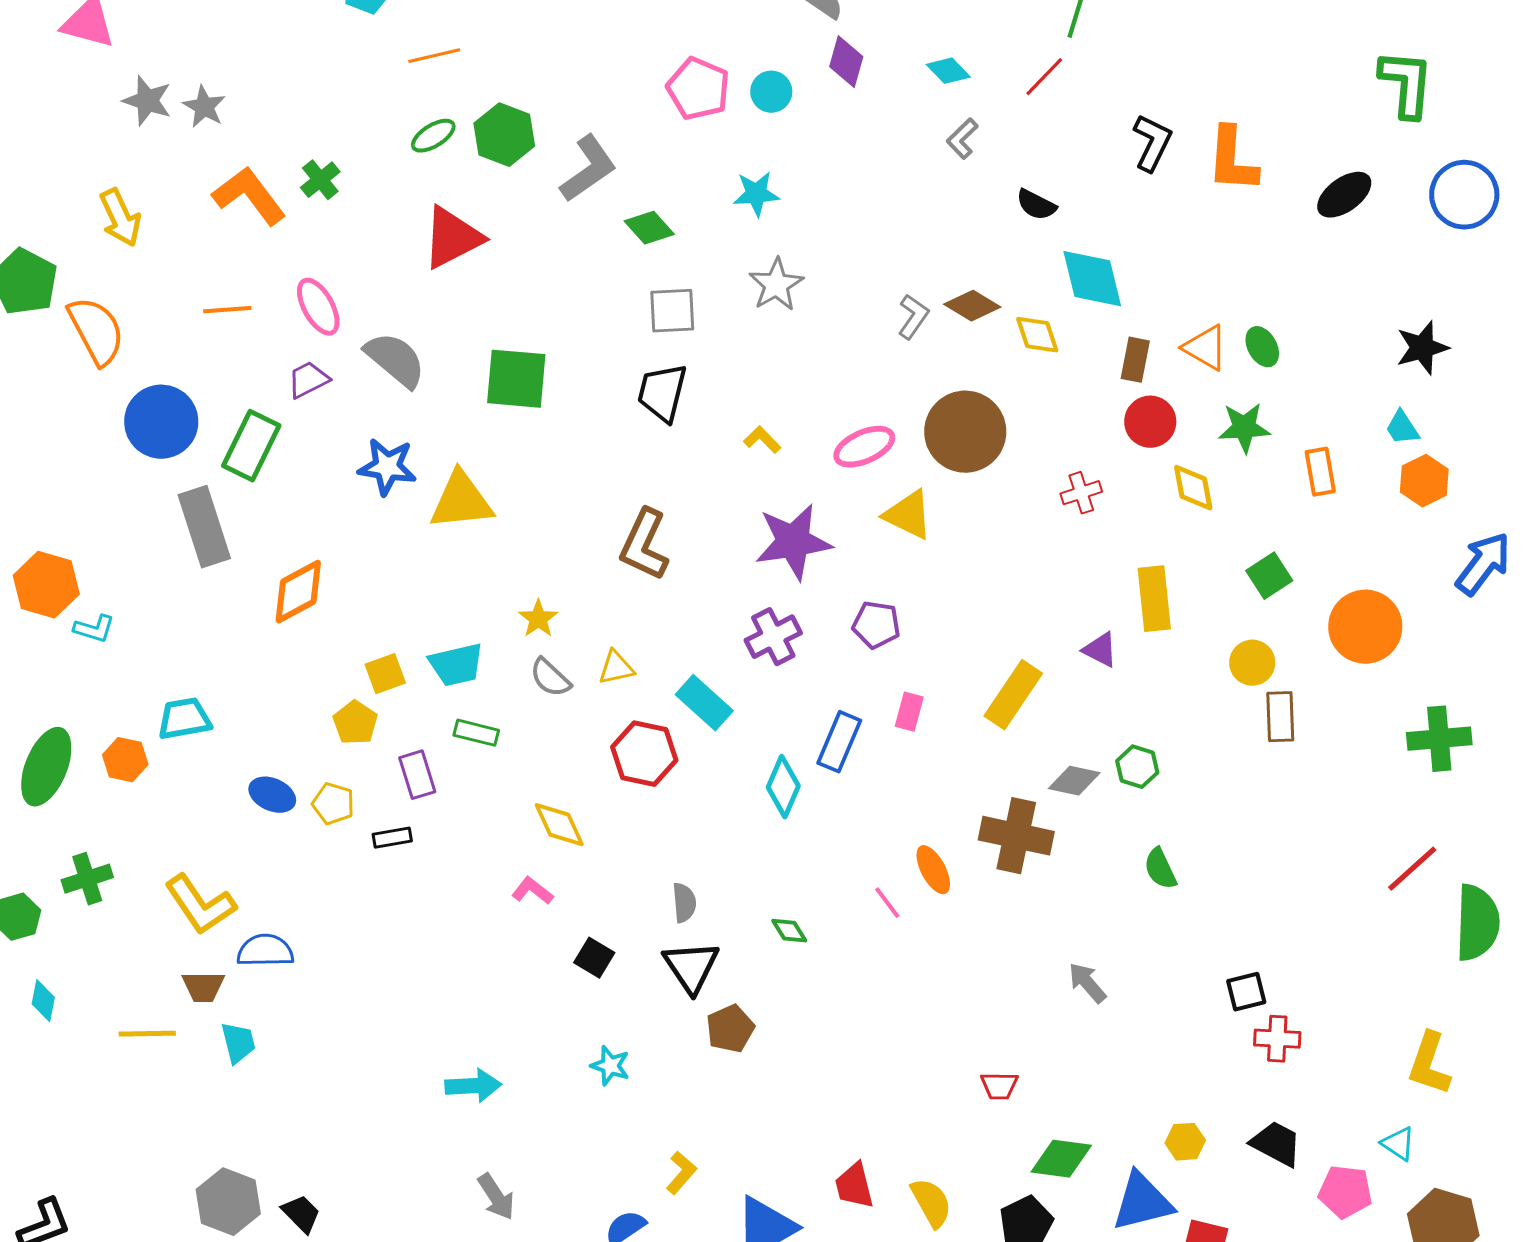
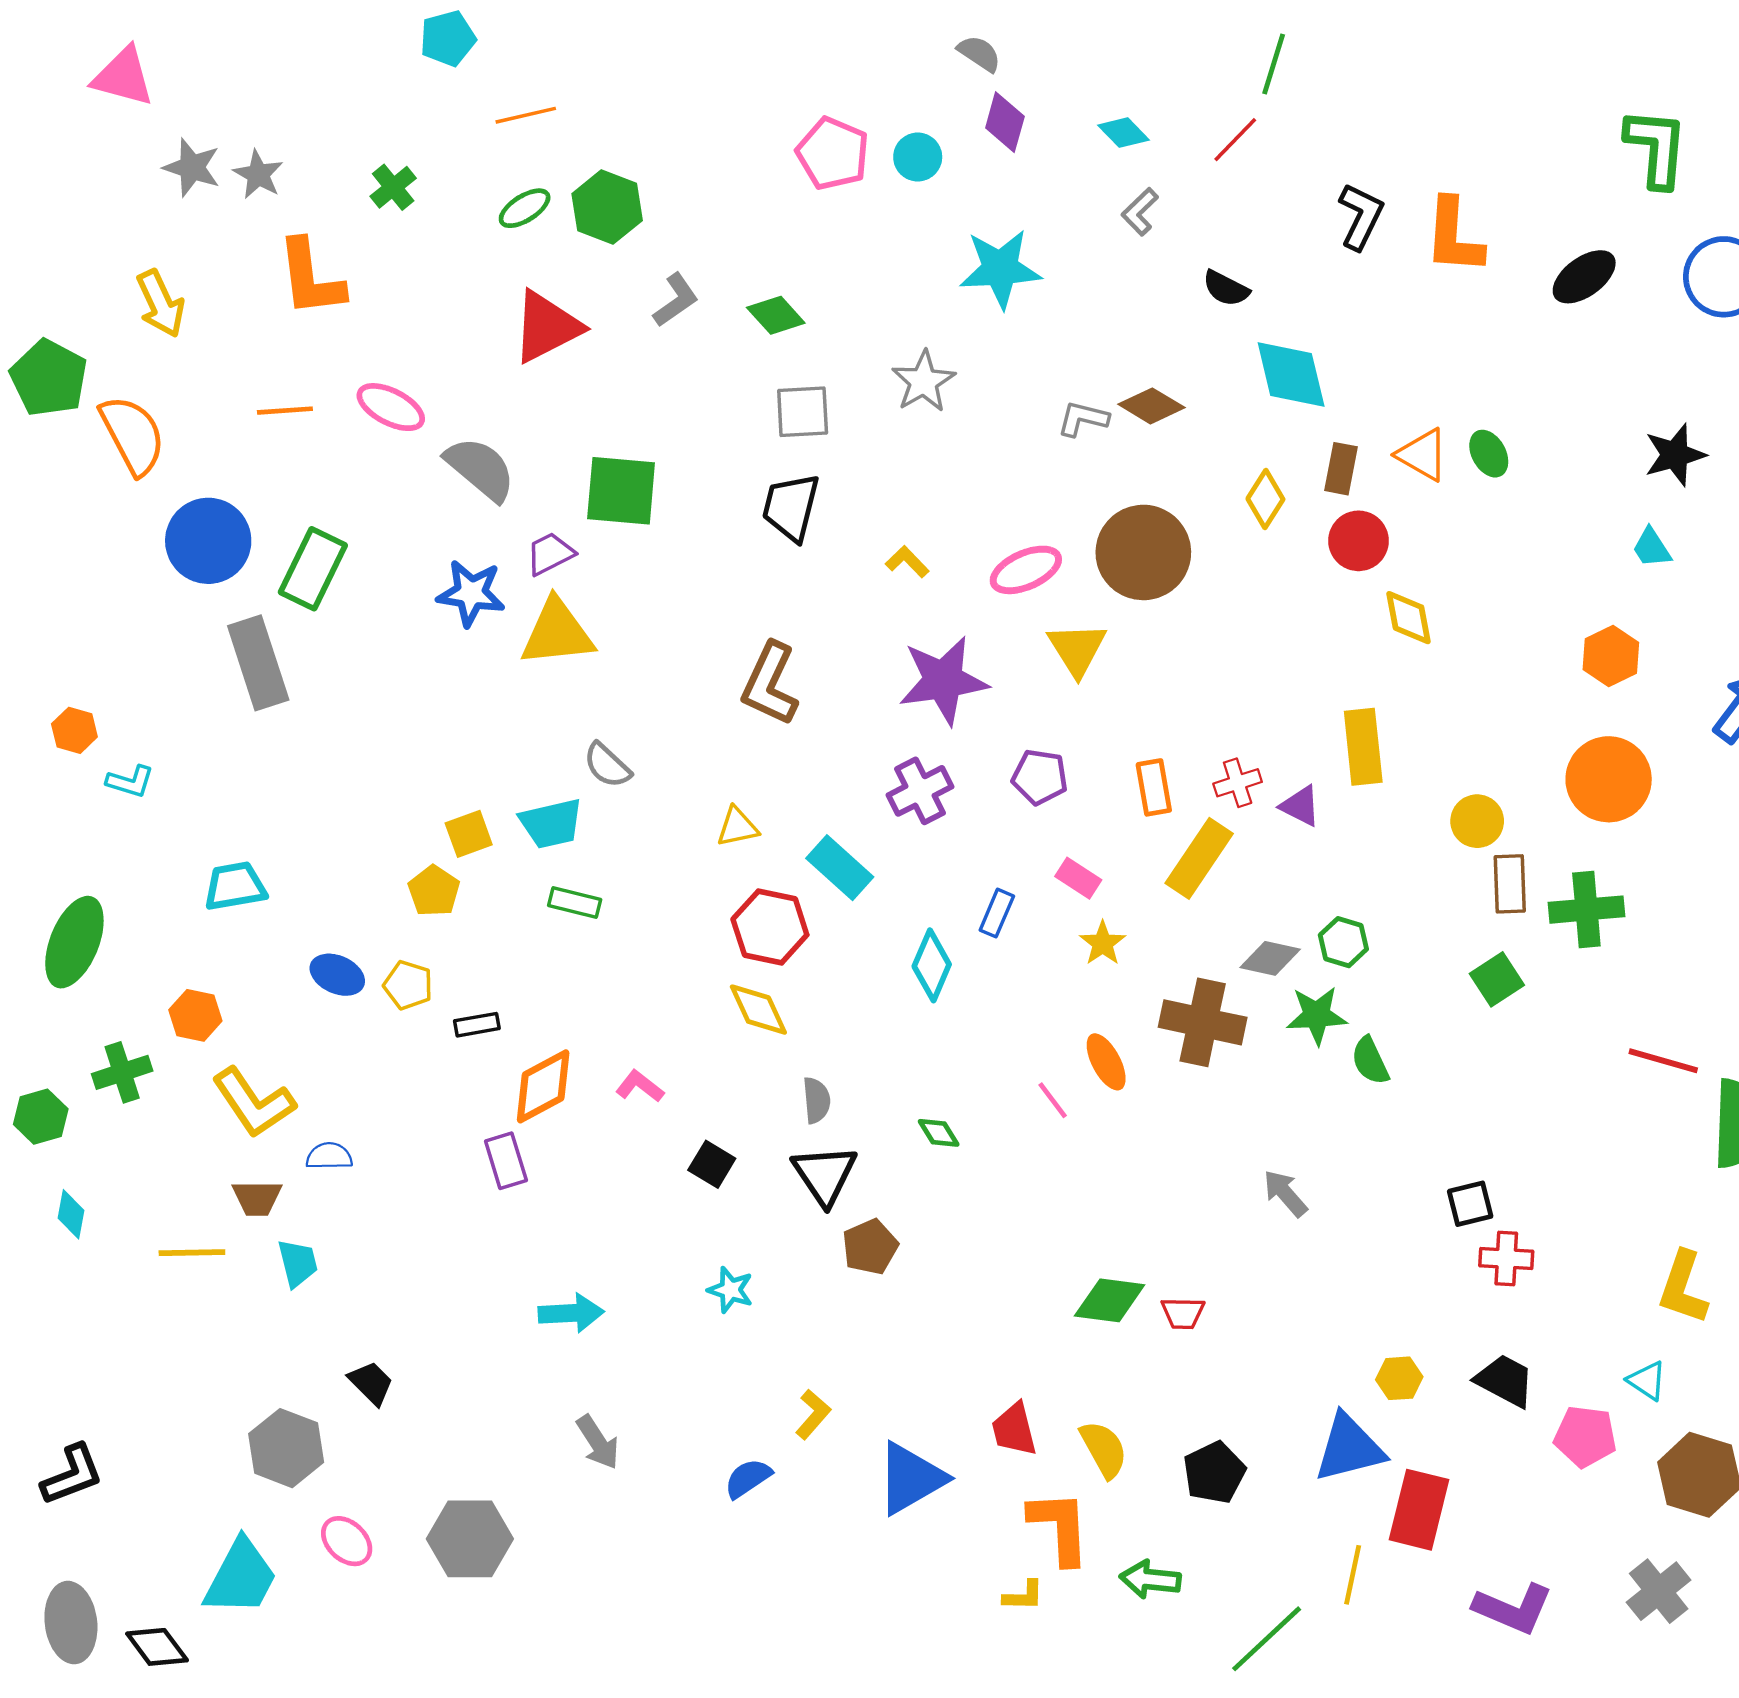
gray L-shape: (588, 169) -> (676, 300), moved, size x0.7
green cross: (320, 180) -> (393, 187), moved
cyan star: (756, 194) -> (1000, 269), moved, size x1.5
orange L-shape: (249, 196) -> (311, 278), turned -150
pink ellipse: (318, 307) -> (391, 407), turned -34
gray L-shape: (913, 317) -> (1083, 419), turned -111
yellow diamond: (1037, 335) -> (1265, 499), moved, turned 51
purple trapezoid: (308, 380) -> (550, 554), moved
green star: (1244, 428) -> (1317, 1015), moved
orange rectangle: (1320, 472) -> (1154, 787), moved
orange hexagon: (1424, 481) -> (1611, 656), moved
red cross: (1081, 493) -> (1238, 783), moved
yellow triangle: (908, 515) -> (1077, 649), turned 32
green square: (1269, 576) -> (1497, 979), moved
orange hexagon: (46, 585) -> (74, 730), size x0.6
orange diamond: (298, 592) -> (543, 1086), moved
yellow star: (538, 619) -> (1103, 943), moved
gray semicircle: (550, 678) -> (607, 765), moved
pink rectangle: (909, 712) -> (1078, 878), turned -72
green cross: (1439, 739) -> (1586, 910), moved
blue rectangle: (839, 742) -> (997, 913), size x0.7
orange hexagon: (125, 760) -> (195, 1015), moved
purple rectangle: (417, 775) -> (506, 1161), moved
yellow diamond: (559, 825) -> (758, 1010), moved
red line: (1412, 869) -> (1663, 1061), turned 58
blue semicircle: (265, 951) -> (329, 1156), size x0.7
green diamond: (1061, 1159) -> (1110, 1300), moved
black trapezoid: (301, 1214) -> (371, 1383), moved

